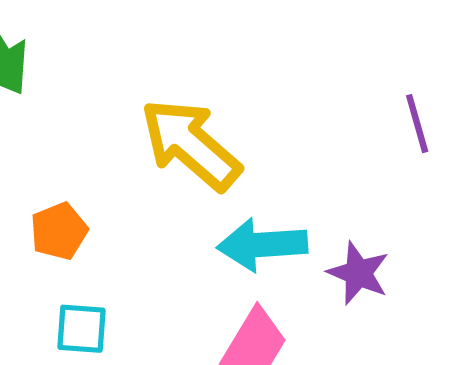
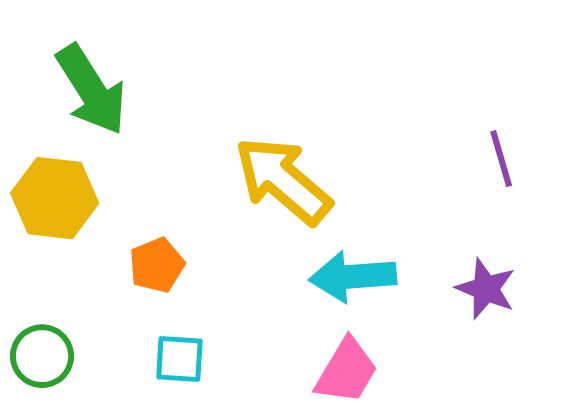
purple star: (358, 273) -> (486, 289), moved

